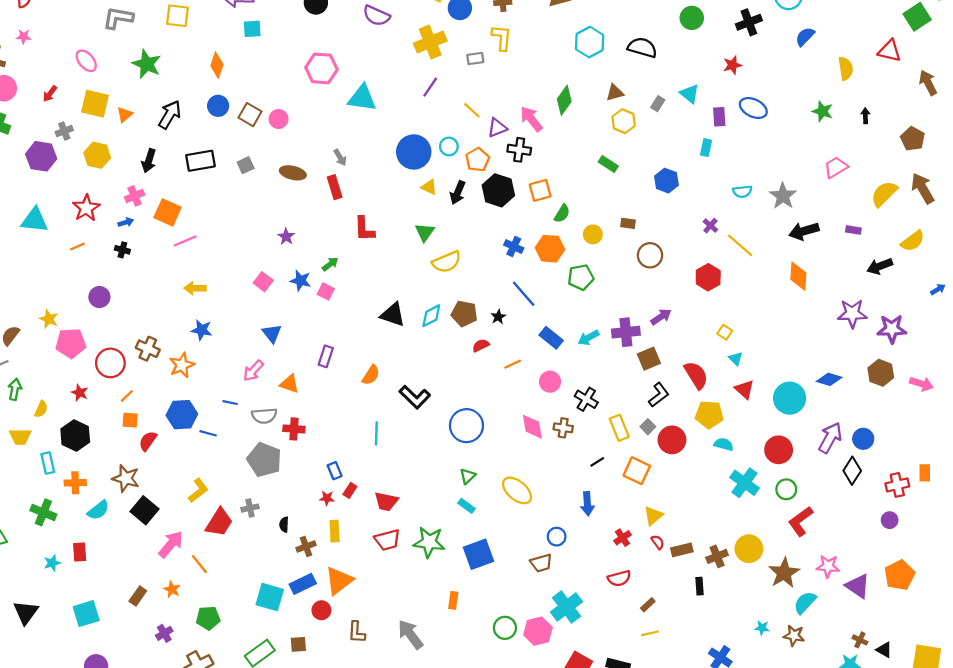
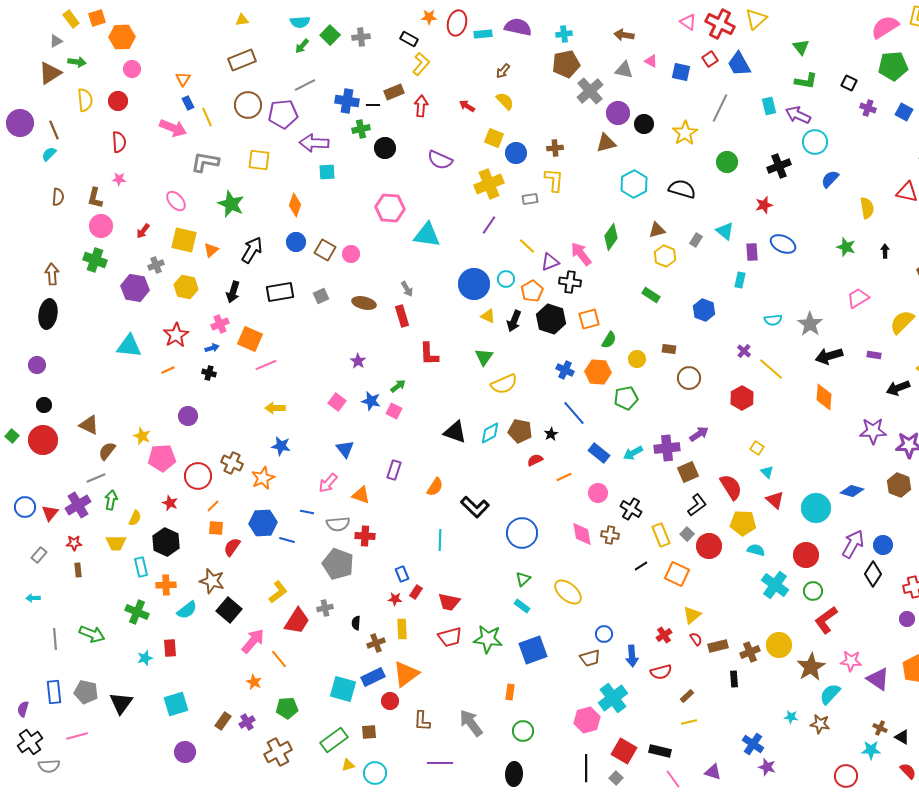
blue arrow: (587, 504) -> (632, 656), moved
brown rectangle: (138, 596) -> (223, 721), moved
green circle: (505, 628) -> (523, 731), moved

